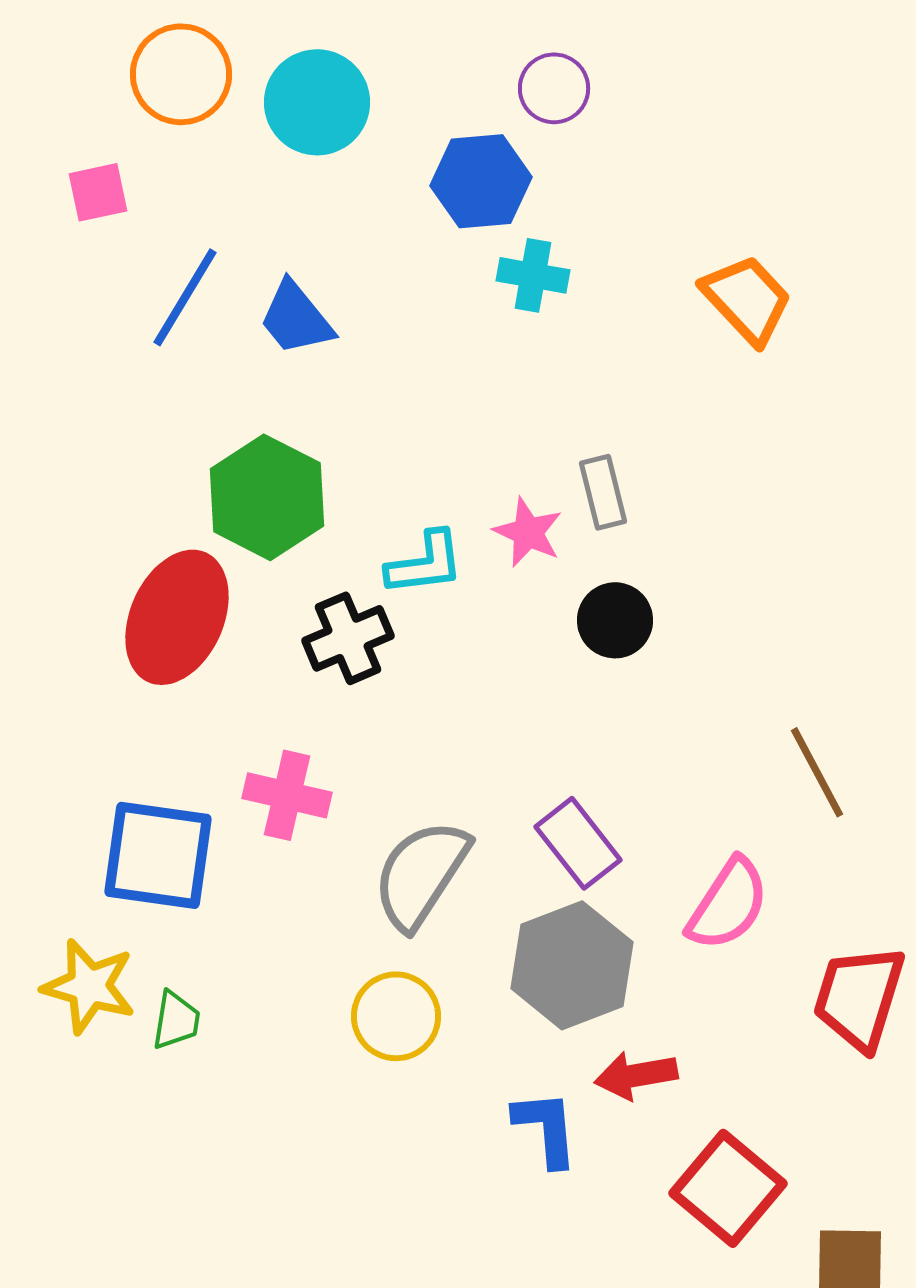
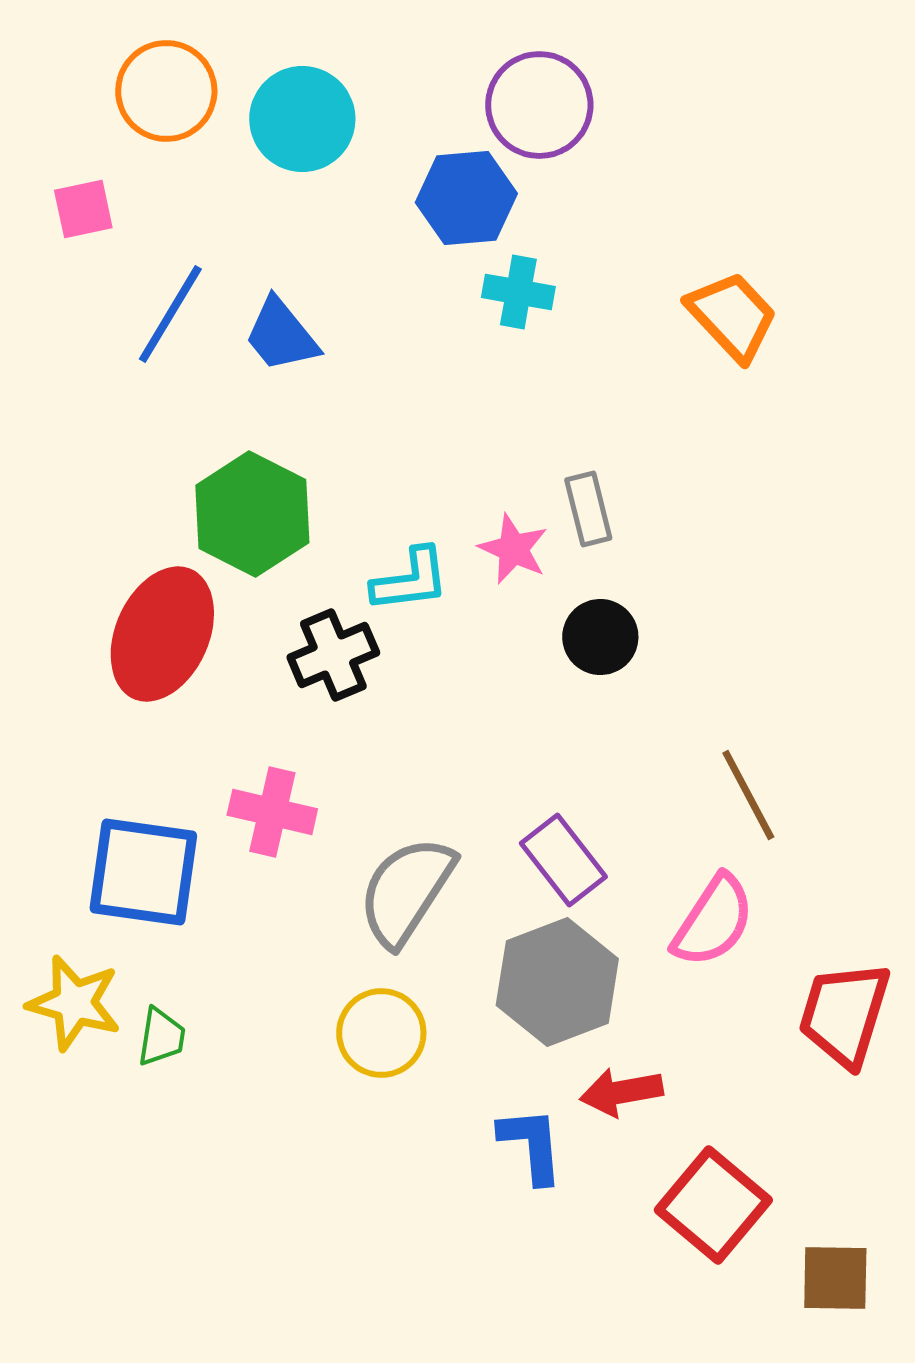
purple circle: (554, 88) -> (539, 105), size x1.5
brown line: (817, 772) -> (748, 795), moved

